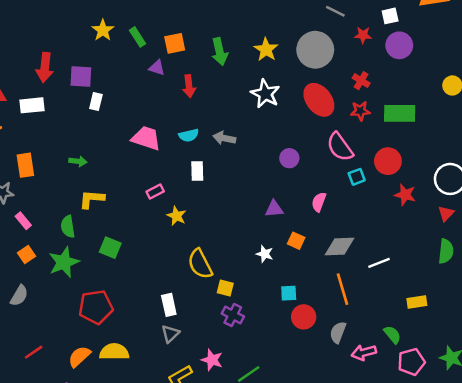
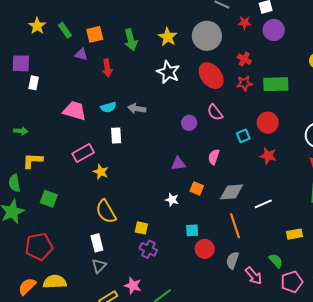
pink semicircle: (340, 147) -> (215, 112), moved, size x0.7
pink rectangle: (155, 192) -> (83, 153), size x1.5
red star: (405, 195) -> (268, 156), moved
yellow semicircle: (200, 264) -> (106, 211), moved
pink arrow: (364, 353) -> (254, 276), turned -114

